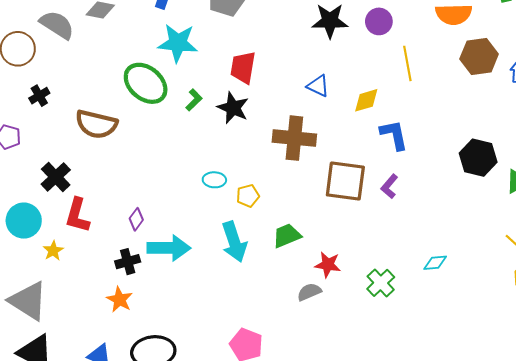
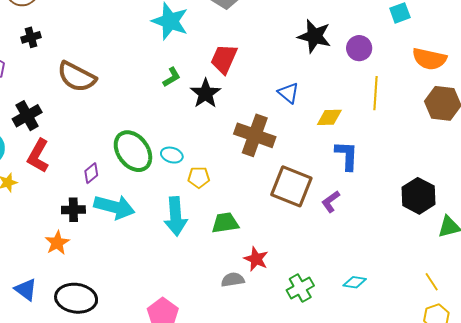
green ellipse: (146, 83) -> (133, 151), moved

